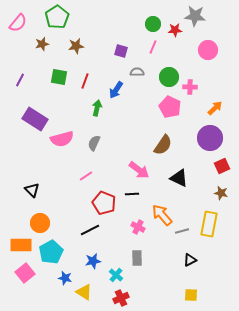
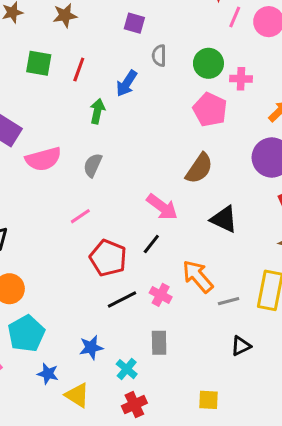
pink line: (153, 47) -> (235, 17), moved
gray semicircle: (137, 72) -> (159, 56), turned -88
black line: (132, 194) -> (151, 244), turned -48
black line: (90, 230) -> (122, 300), moved
yellow square: (191, 295) -> (208, 400), moved

